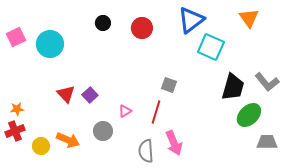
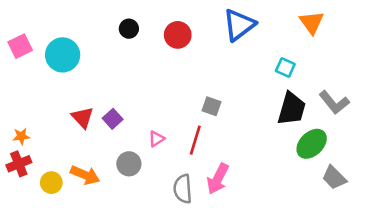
cyan square: (211, 47) -> (285, 67), moved, size x0.6
gray trapezoid: (267, 142) -> (334, 178), turned -135
pink arrow: (174, 143) -> (218, 179), turned 50

